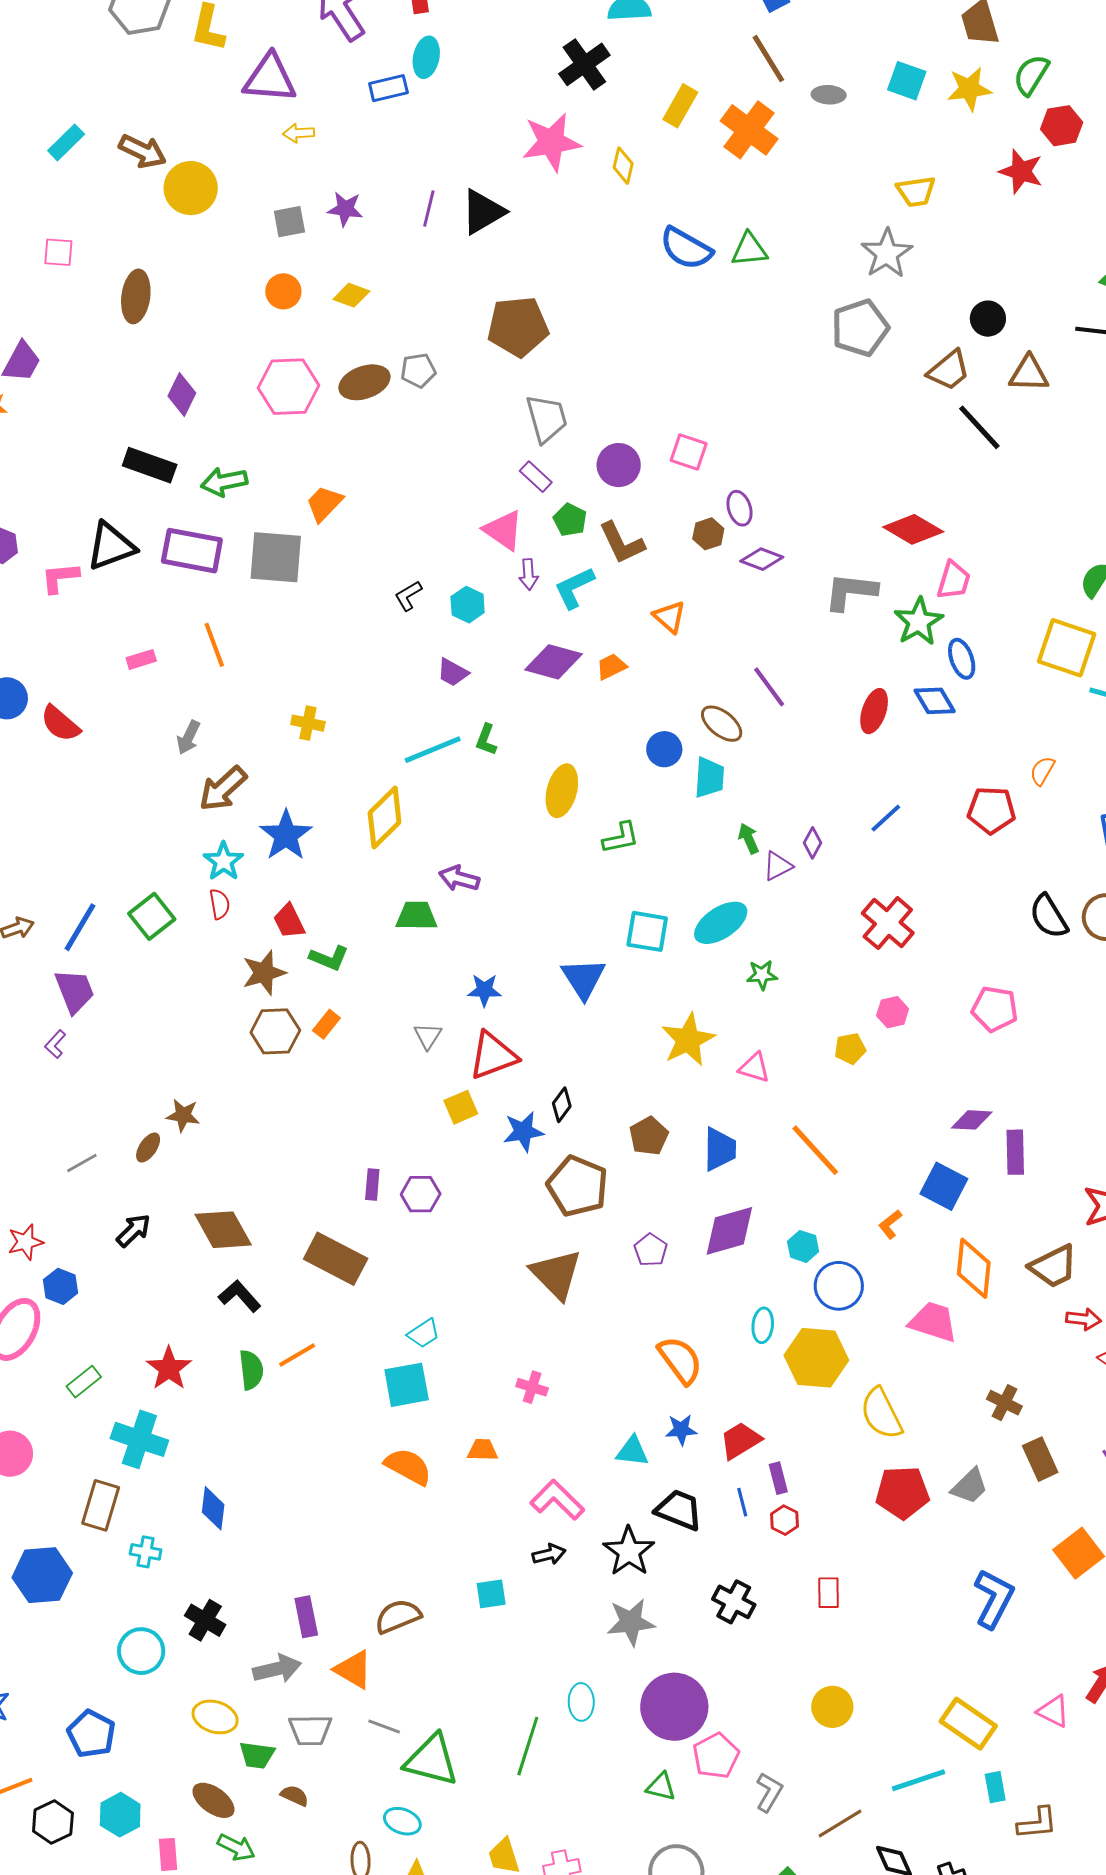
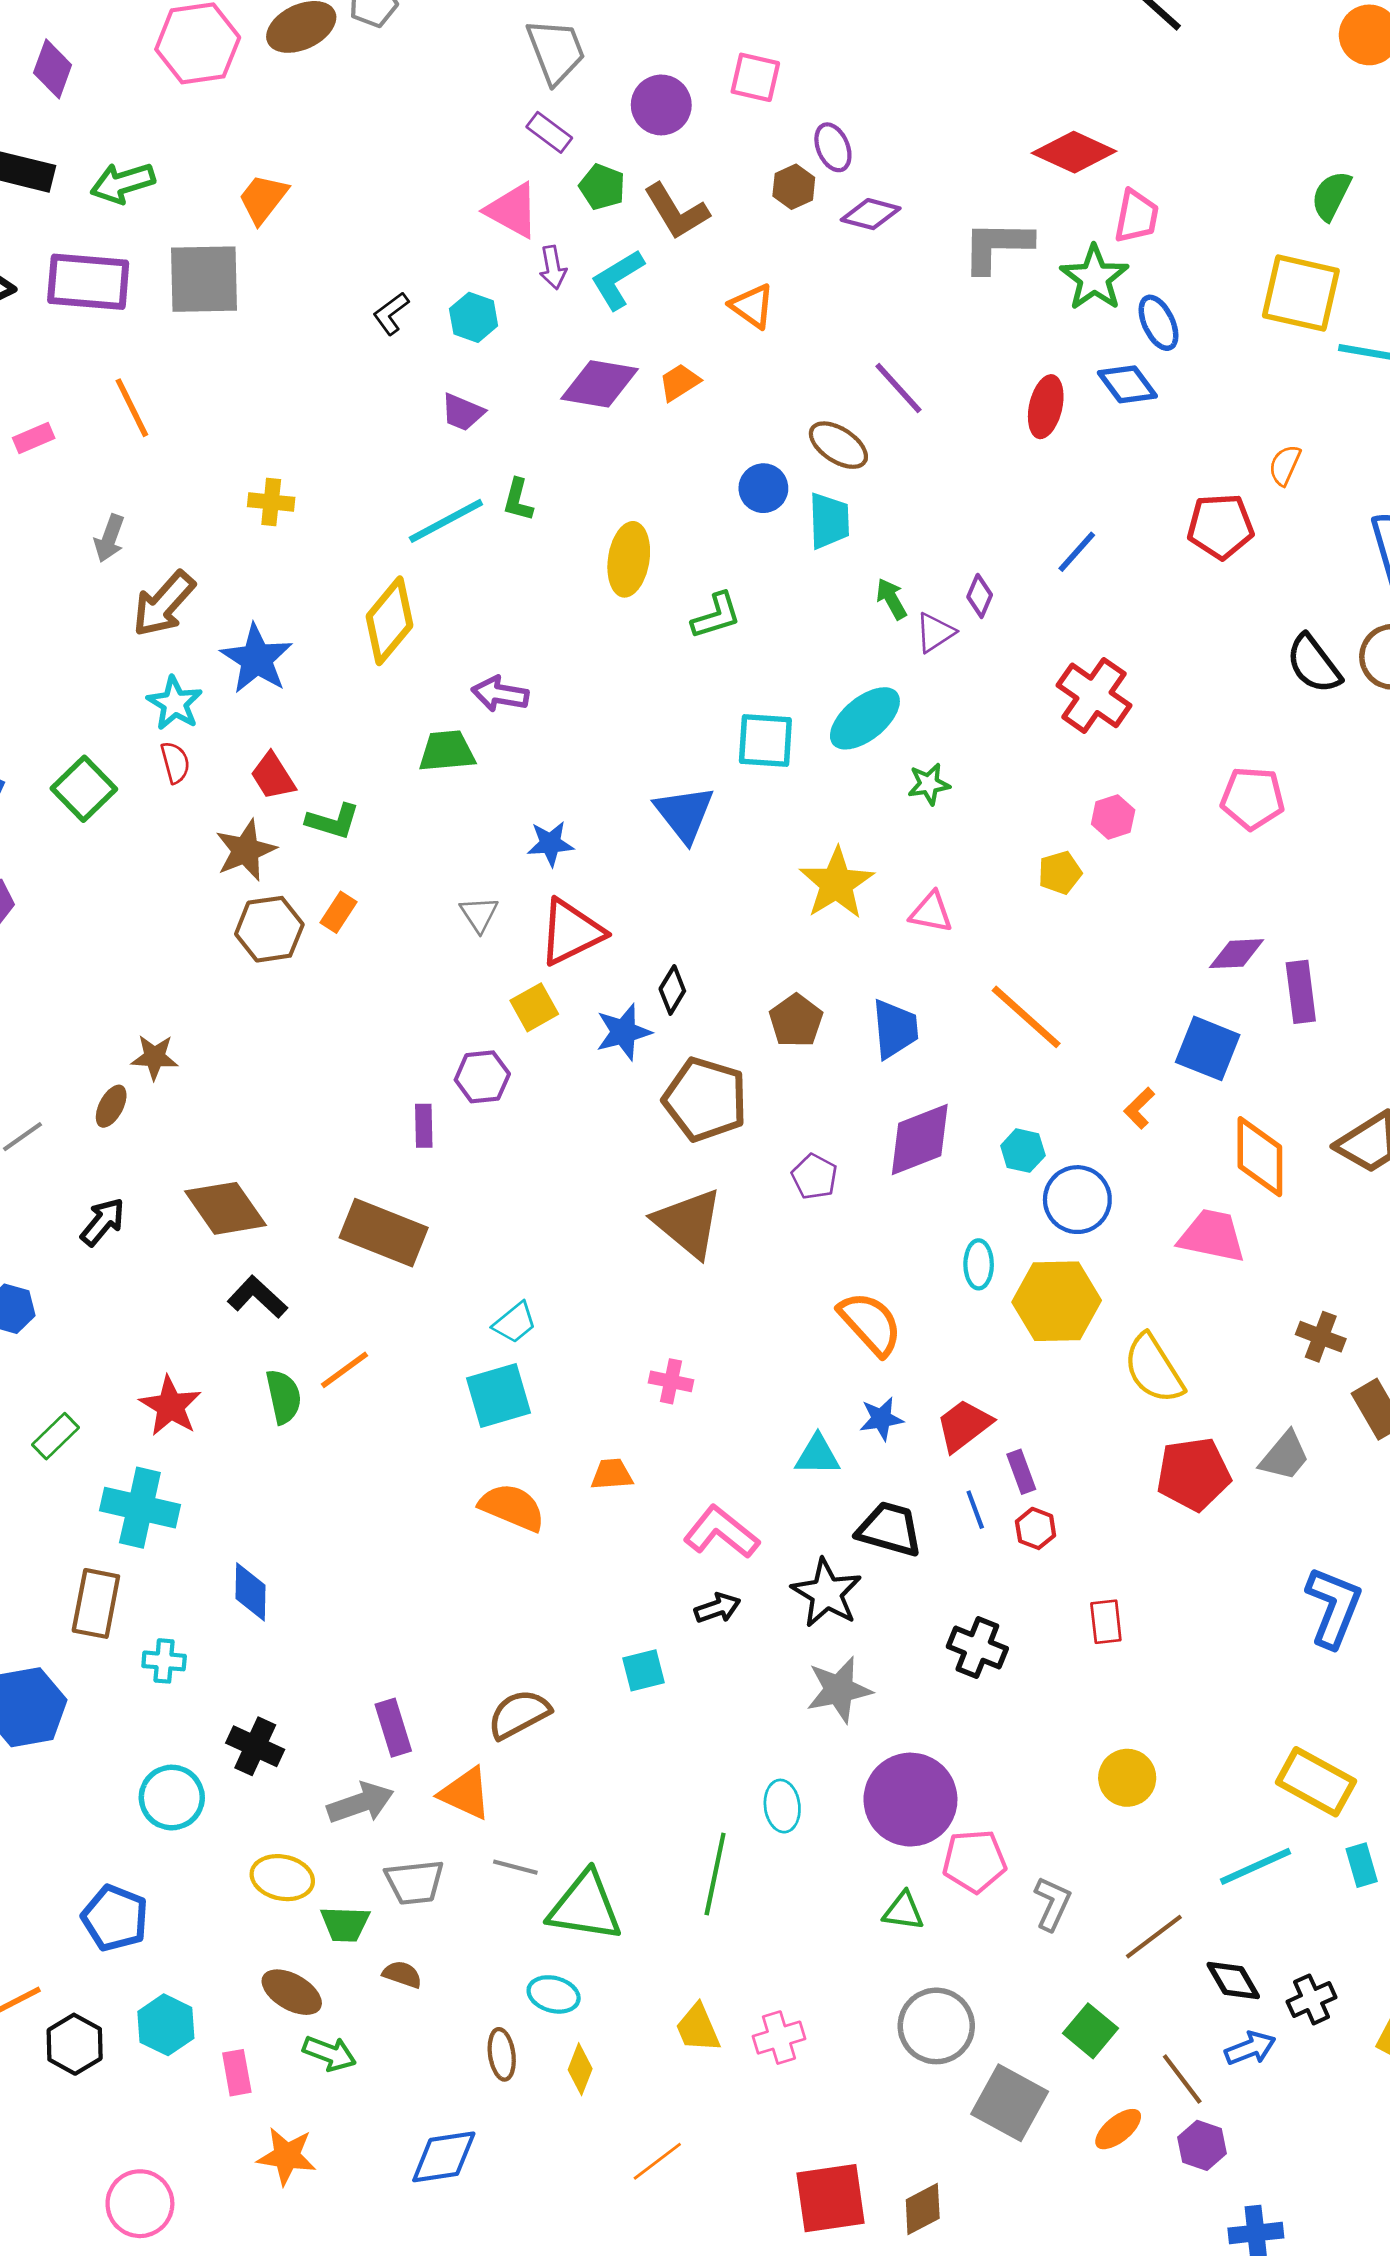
purple hexagon: (421, 1194) -> (482, 1077), moved
pink pentagon: (716, 1756) -> (974, 1861), turned 30

